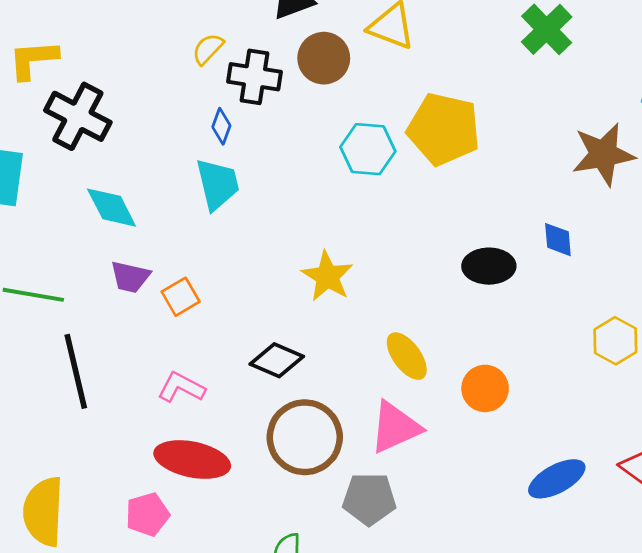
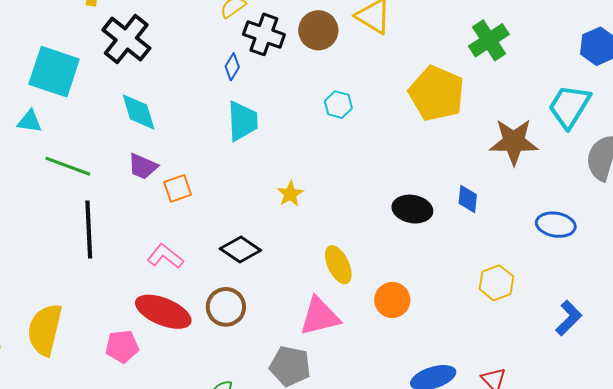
yellow pentagon: (444, 129) -> (437, 93), moved
cyan hexagon: (368, 149) -> (338, 105), size x0.7
cyan trapezoid: (217, 184) -> (242, 121), moved
yellow star: (327, 276) -> (290, 194), size x0.7
brown circle: (305, 437) -> (226, 307), moved, size x0.7

